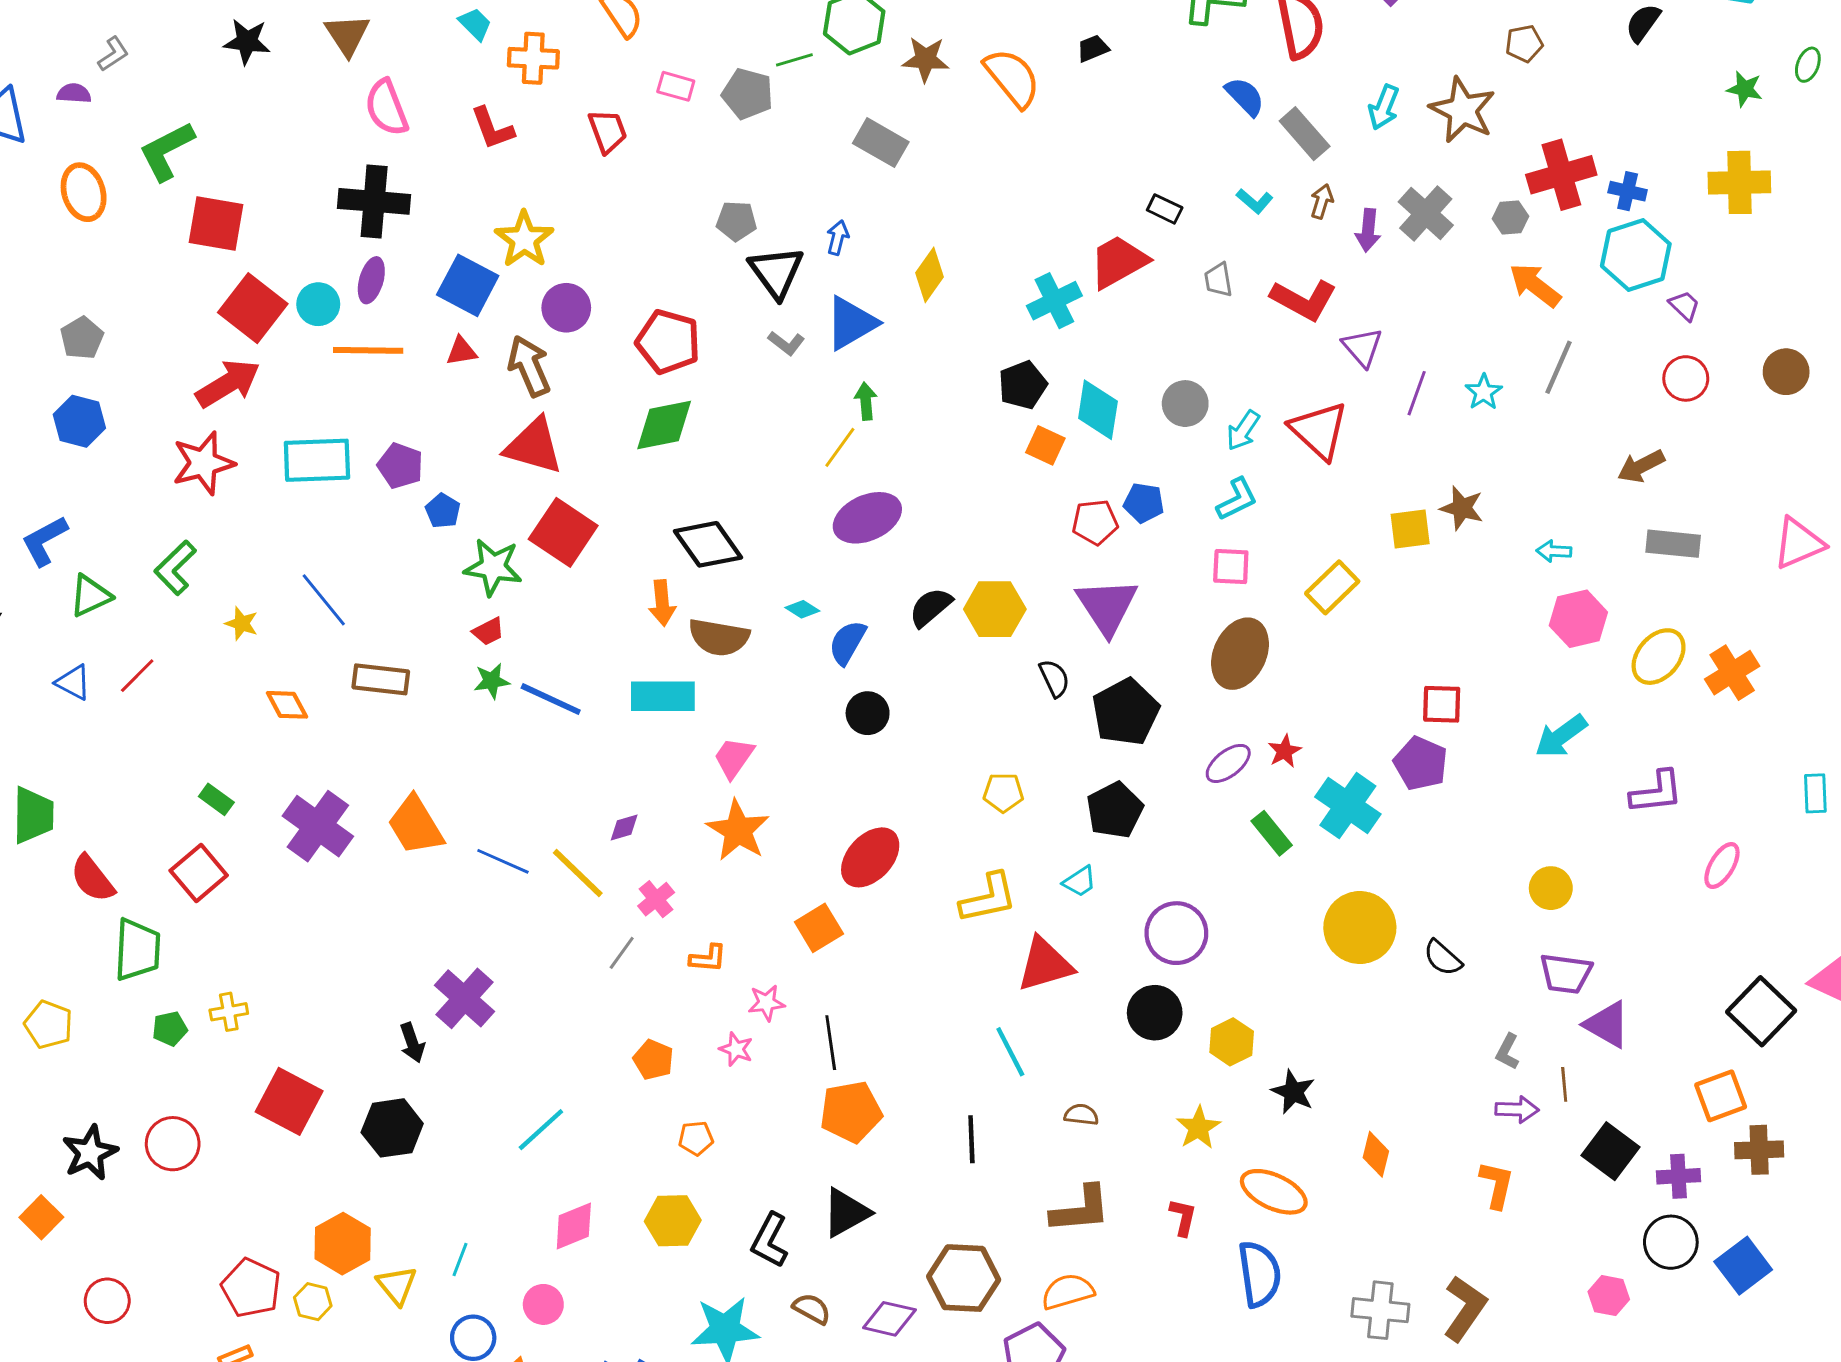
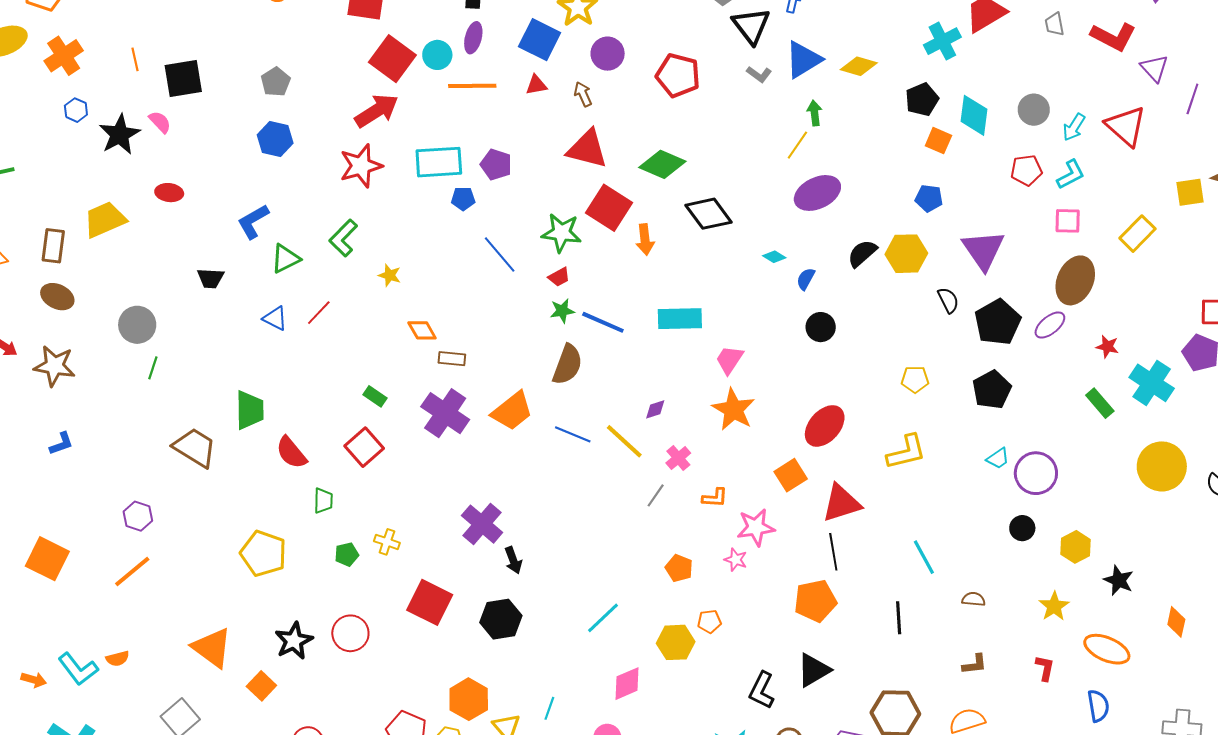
yellow diamond: (929, 275) -> (859, 66), moved, turned 72
brown arrow: (529, 366) -> (583, 94), size x0.6
green diamond: (664, 425) -> (662, 164), moved, turned 36
blue pentagon: (1144, 503) -> (929, 198), moved
blue pentagon: (443, 511) -> (463, 199), moved, turned -30
red pentagon: (1095, 522) -> (1026, 170), moved
blue line: (324, 600) -> (500, 255), moved
orange arrow: (662, 603) -> (645, 240), moved
brown semicircle: (719, 637) -> (567, 365), moved, turned -78
blue semicircle: (847, 642) -> (806, 279), size x0.7
brown rectangle: (381, 679) -> (452, 359), moved, size x0.7
red star: (1285, 751) -> (1107, 347), turned -30
purple ellipse: (1228, 763) -> (1050, 325), moved
orange trapezoid: (416, 825) -> (512, 411), turned -96
cyan trapezoid: (1080, 881) -> (998, 458), moved
green trapezoid: (137, 950) -> (323, 501), size x0.6
red triangle: (1045, 964) -> (841, 503), moved
purple cross: (464, 998) -> (482, 524), moved
pink star: (766, 1003) -> (756, 527), size x1.5
yellow cross: (229, 1012) -> (387, 542), turned 30
black circle: (1155, 1013) -> (1022, 528), size x0.7
yellow pentagon: (49, 1025) -> (263, 553), size x1.4
black line: (831, 1043) -> (833, 552), moved
brown L-shape: (1081, 1209) -> (974, 664), size x0.6
yellow hexagon: (673, 1221) -> (676, 642), moved
blue semicircle: (1259, 1274) -> (1098, 706), size x0.7

